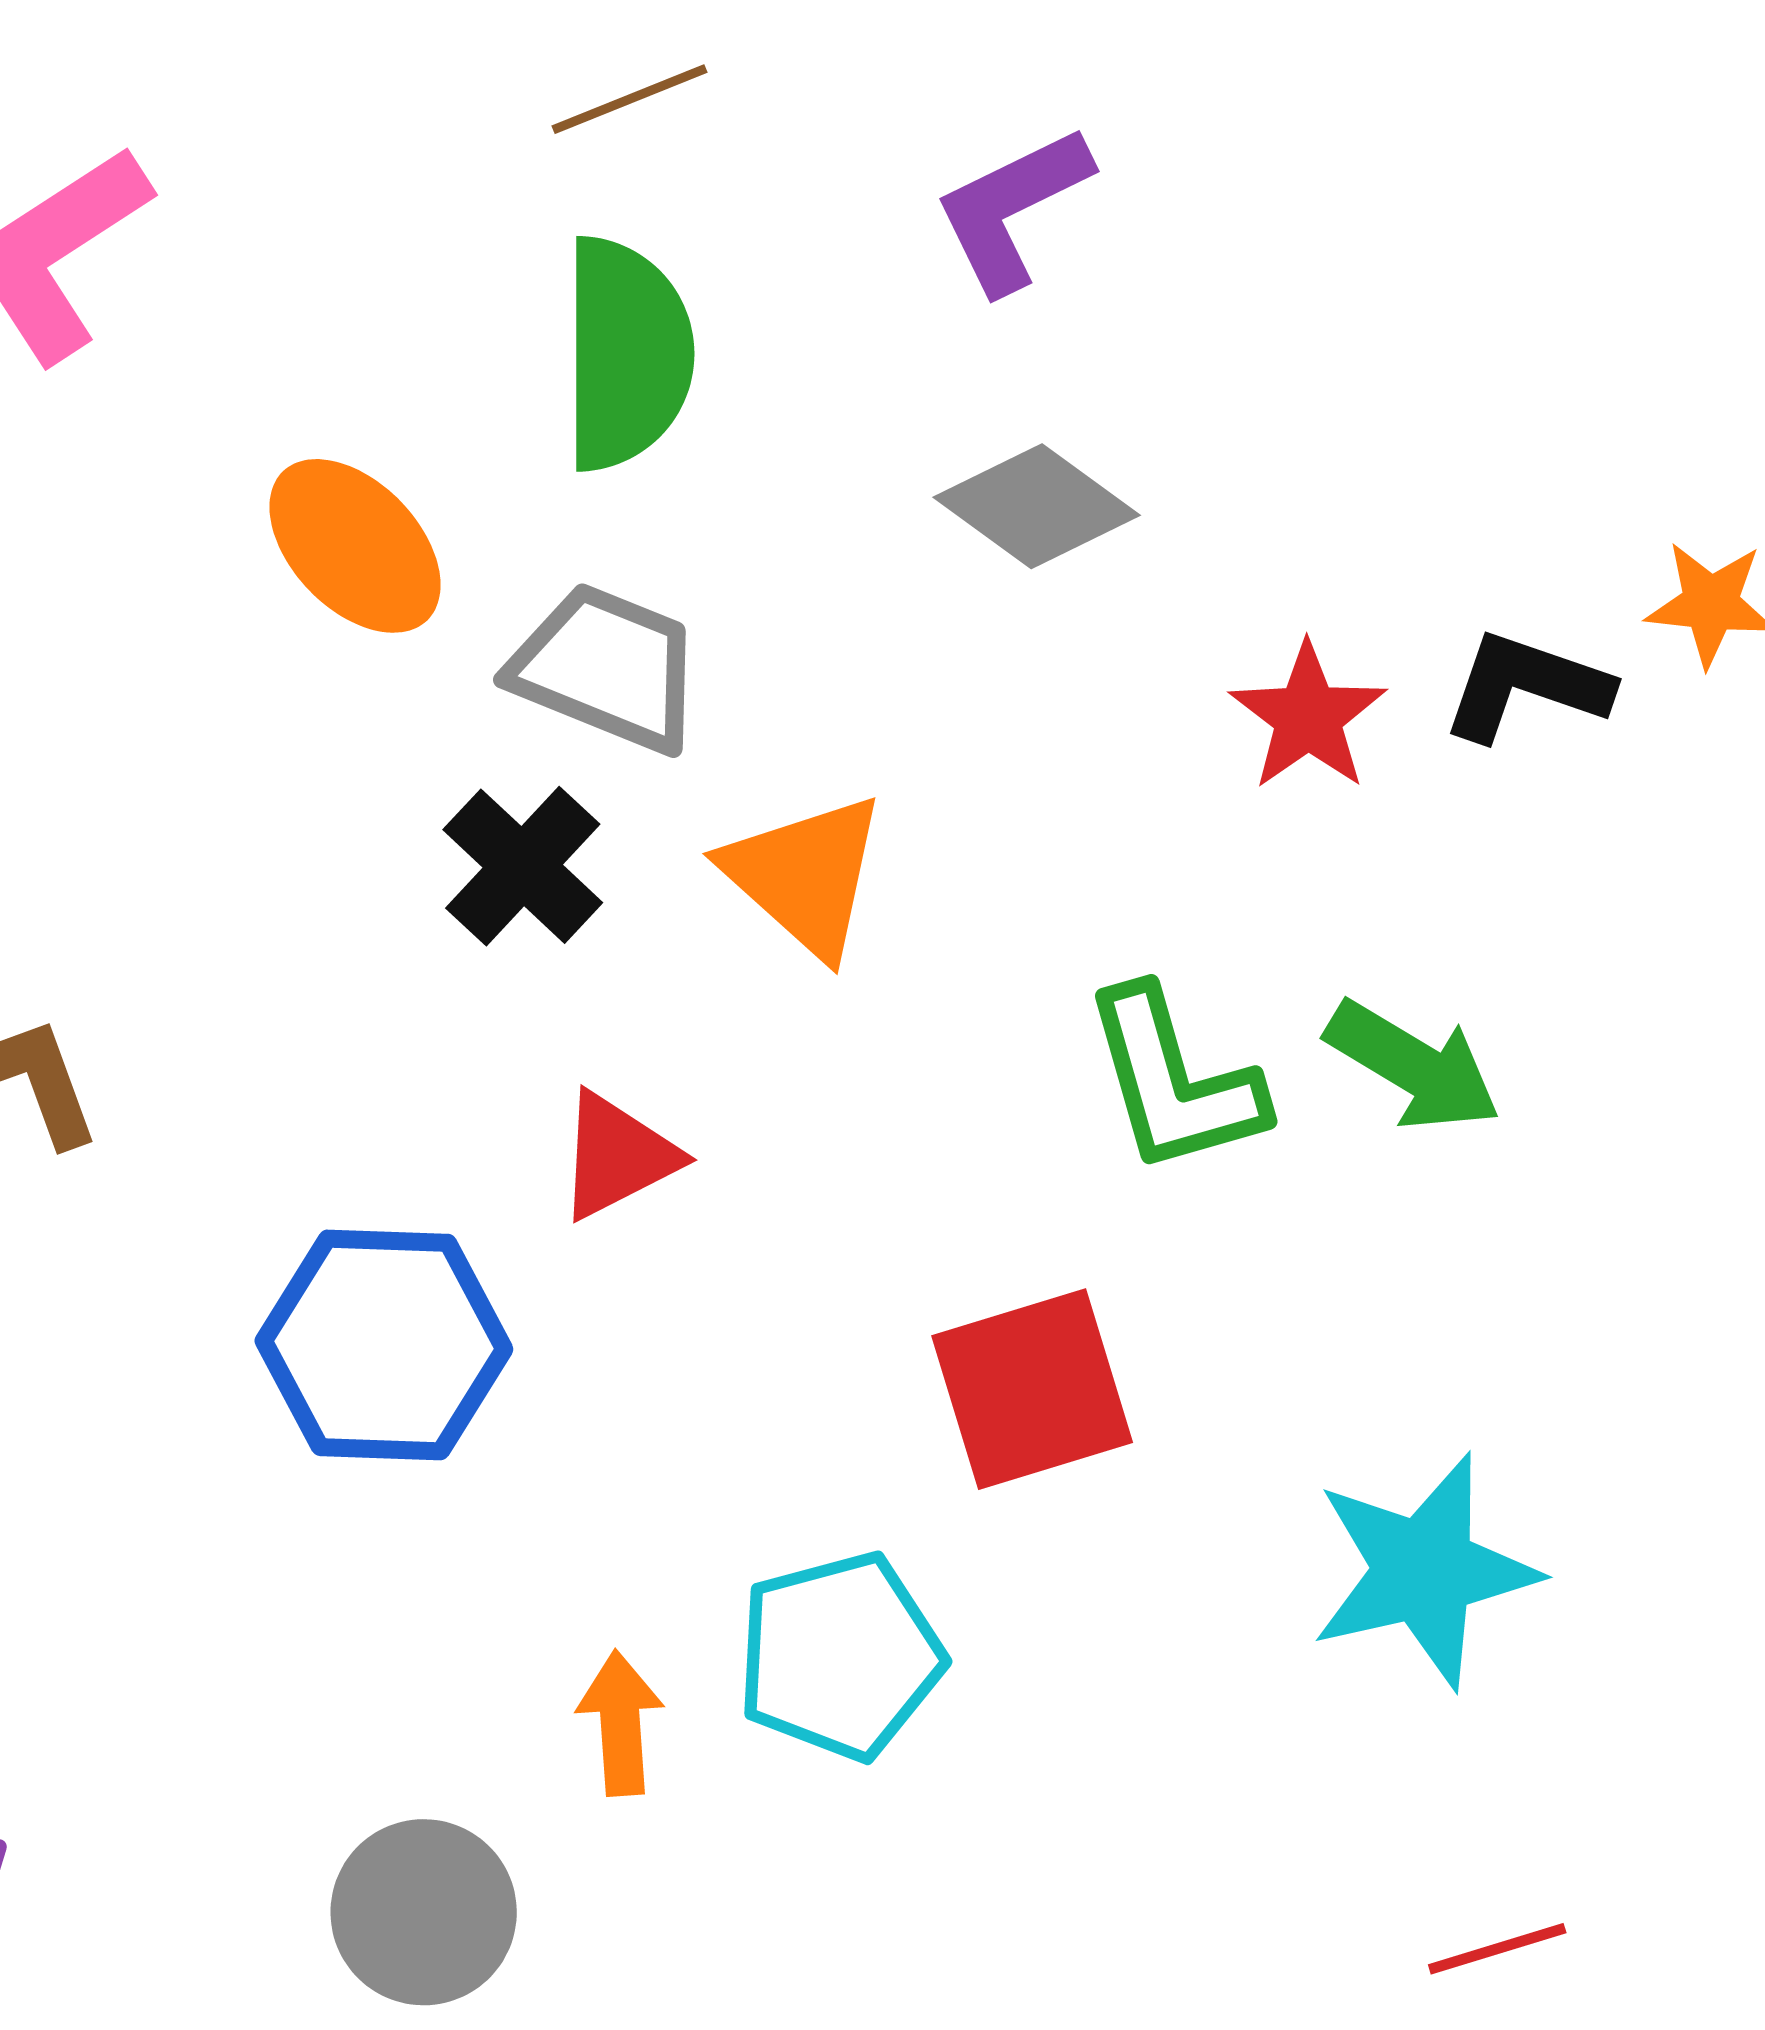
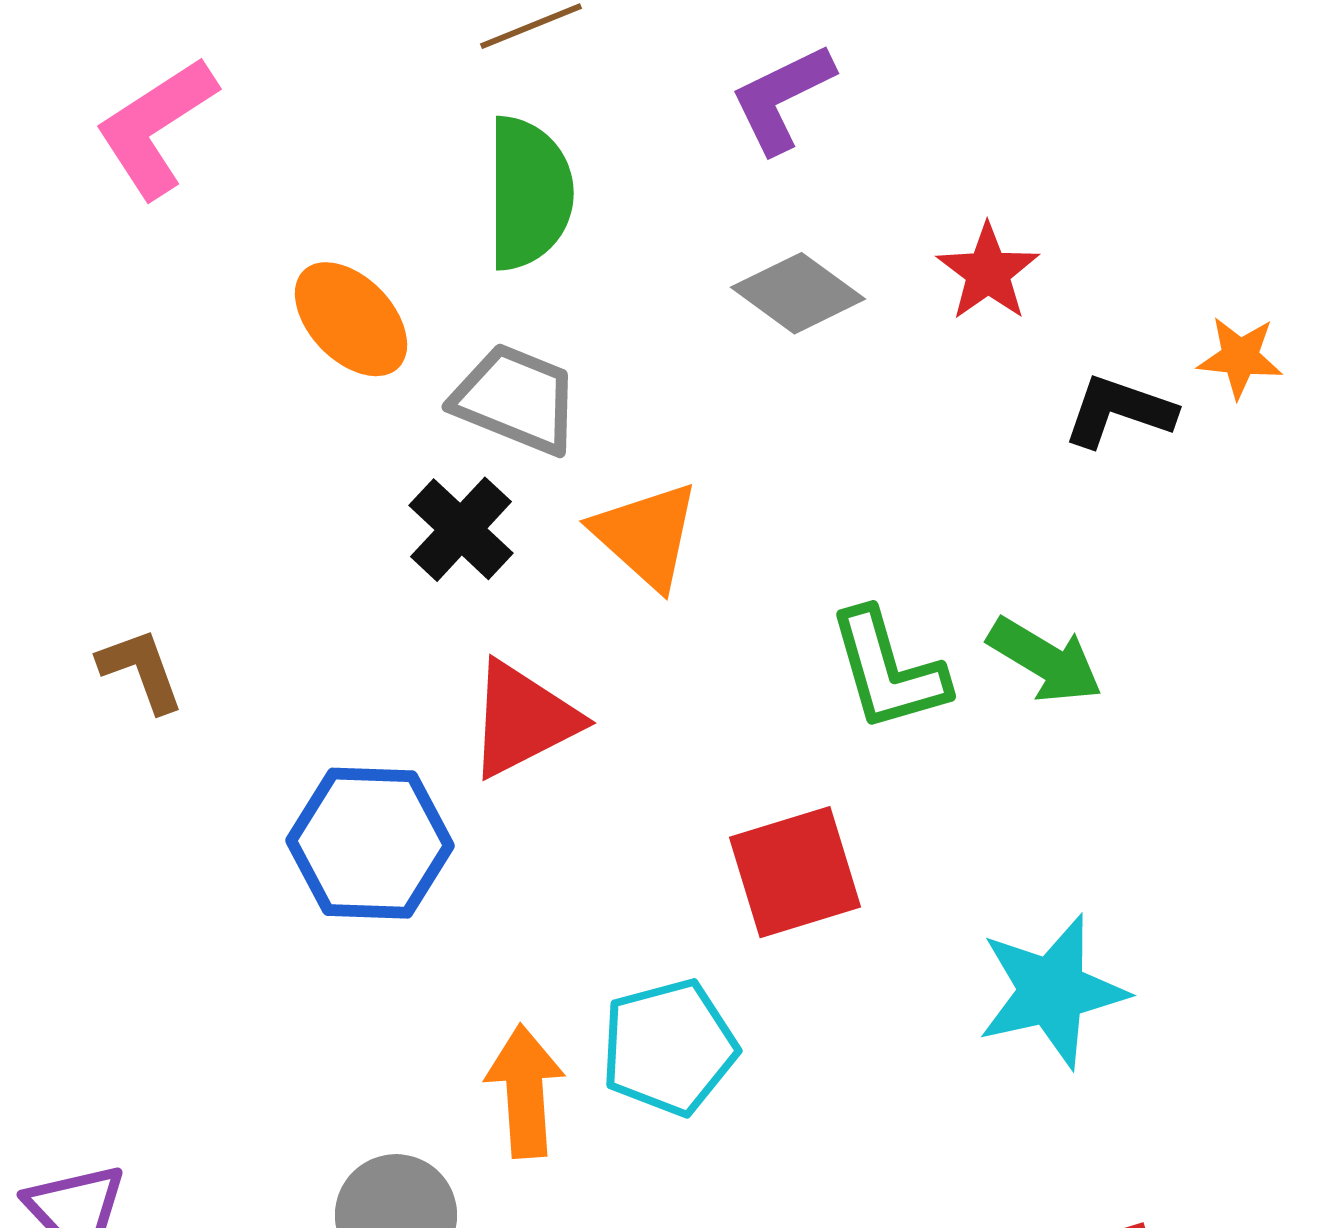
red star: (1308, 717) -> (988, 272), moved
red triangle: (617, 1156) -> (523, 719), size x1.4
orange arrow: (620, 1723) -> (525, 1091), size x1.4

